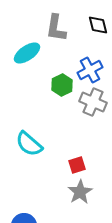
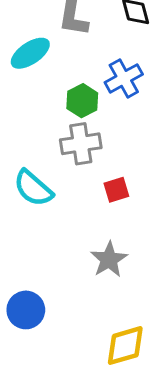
gray cross: (93, 102) -> (81, 144), moved, turned -32
red square: (77, 165) -> (116, 190), moved

